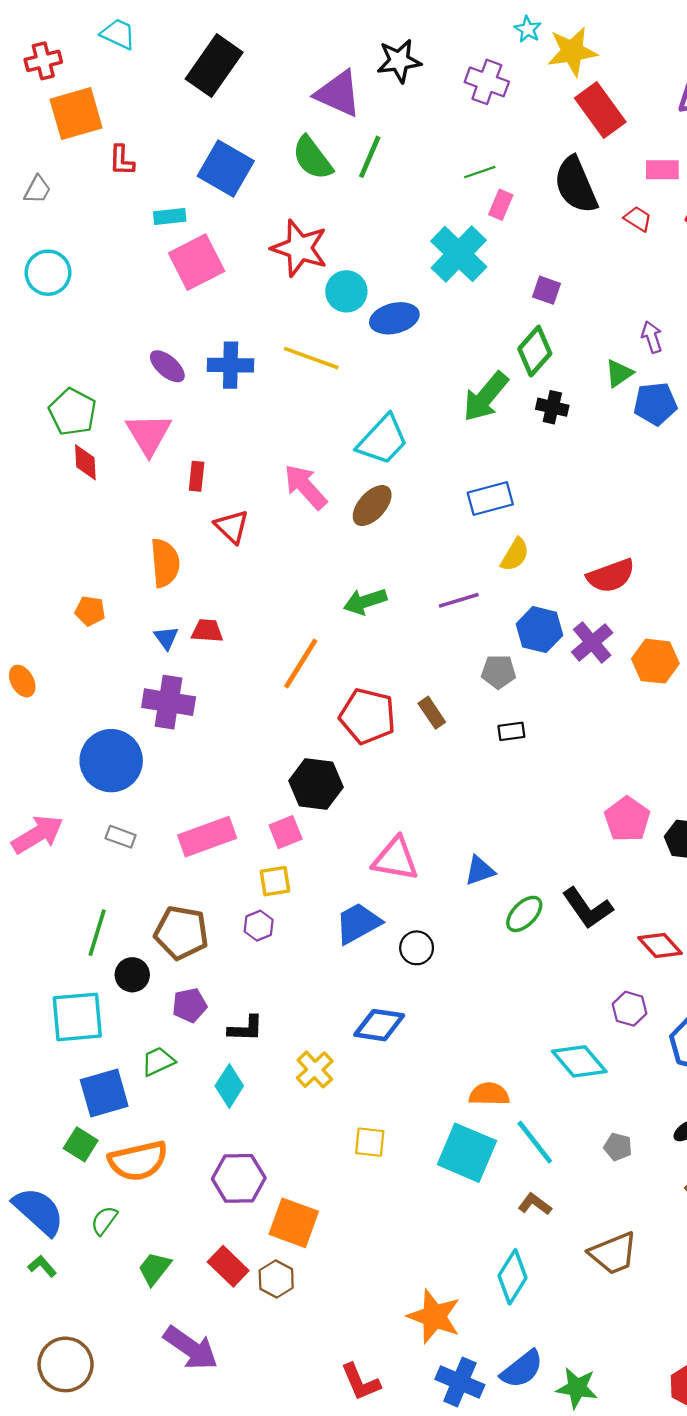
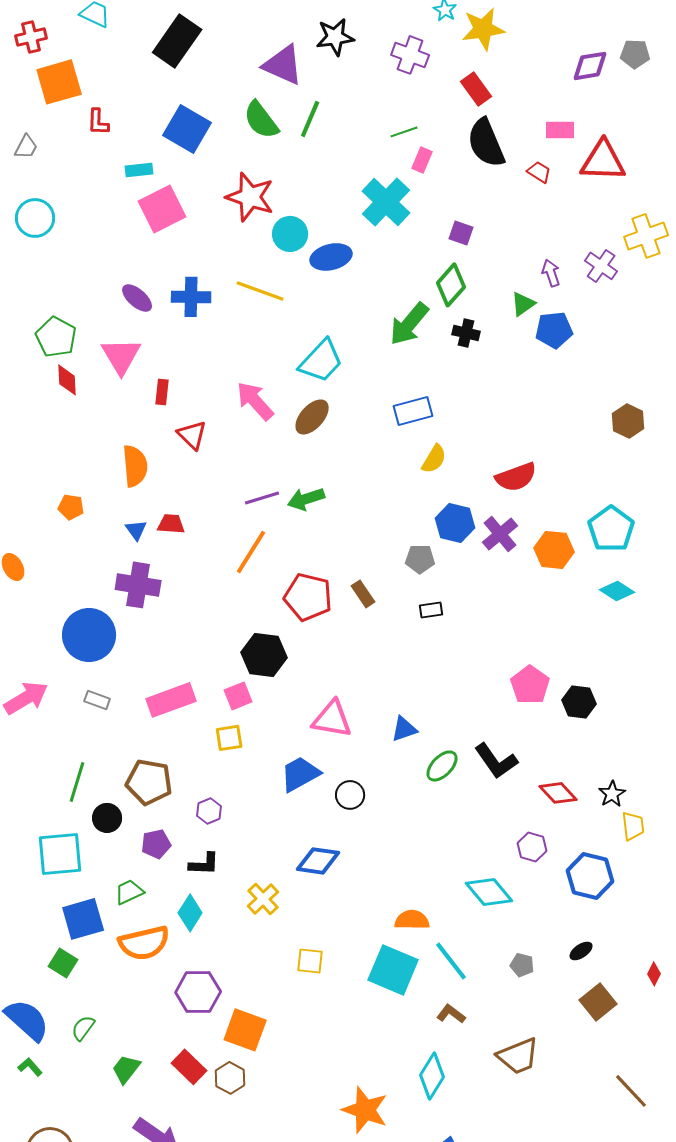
red rectangle: (600, 110) -> (476, 89), moved, size x0.7
purple line: (459, 600) -> (262, 498), moved
purple hexagon: (259, 926) -> (209, 811), moved
orange semicircle: (138, 1161) -> (144, 943), moved

